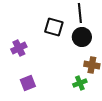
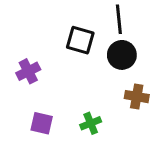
purple square: (28, 83) -> (42, 123), turned 35
green cross: (80, 83) -> (91, 123), moved

